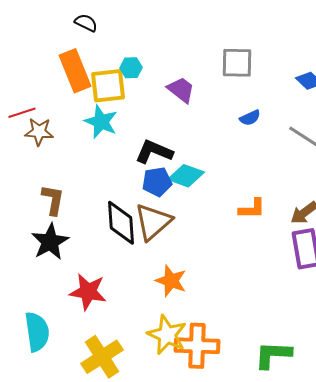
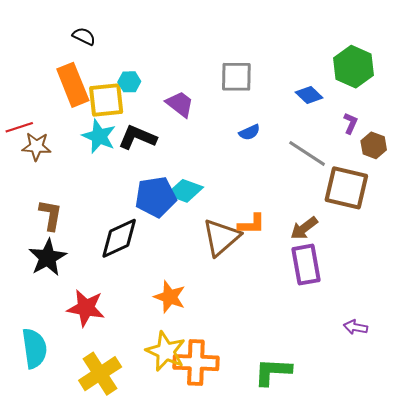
black L-shape: (154, 152) -> (137, 137), moved
blue pentagon: (157, 182) -> (156, 197), size x1.4
brown triangle: (153, 222) -> (221, 237), moved
black diamond: (121, 223) -> (119, 238), turned 69

